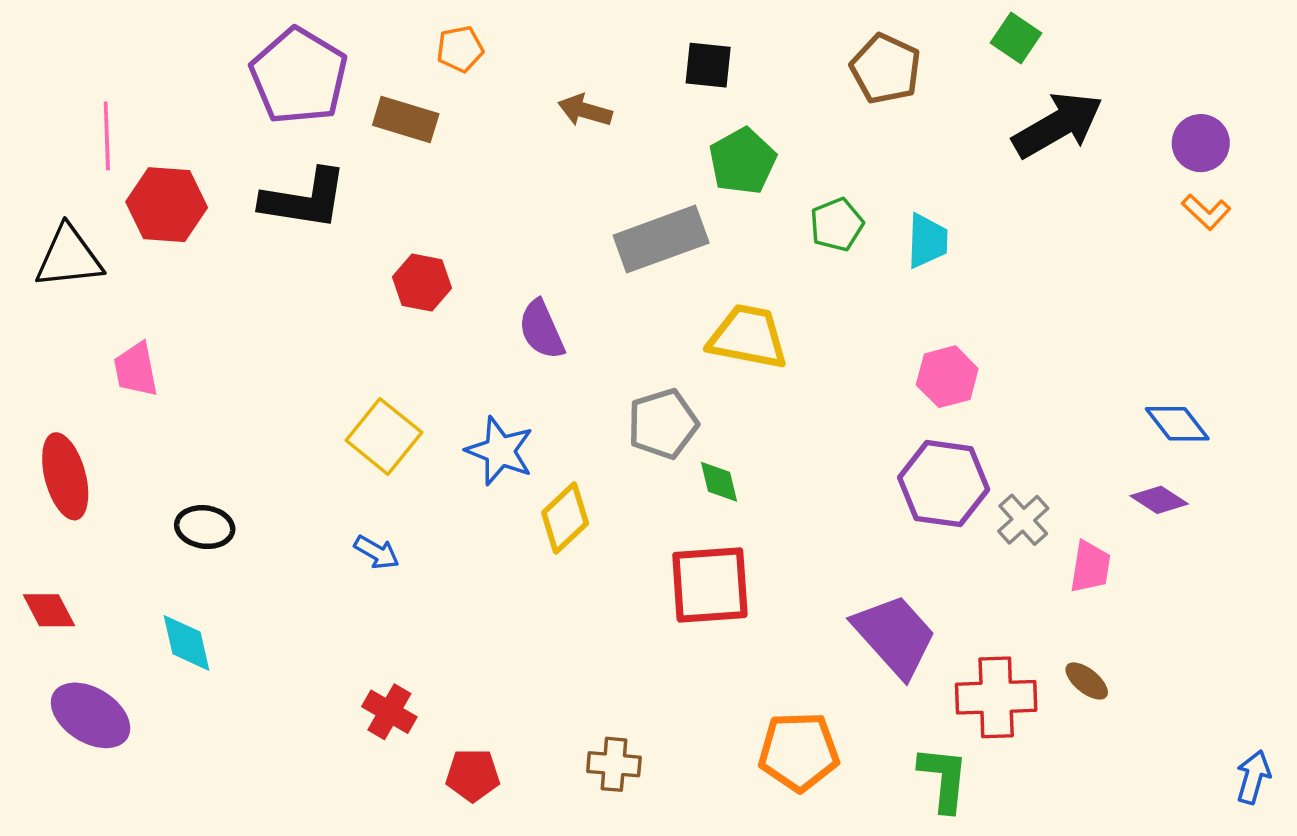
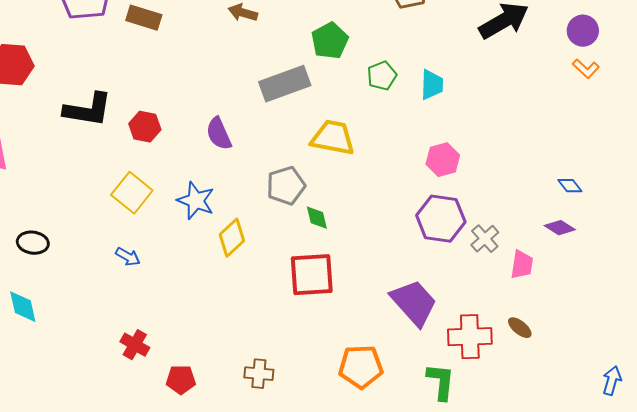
black L-shape: (304, 199) -> (88, 110), moved
red hexagon: (422, 283) -> (145, 127), moved
blue diamond: (1177, 424) -> (570, 186), size x0.7

